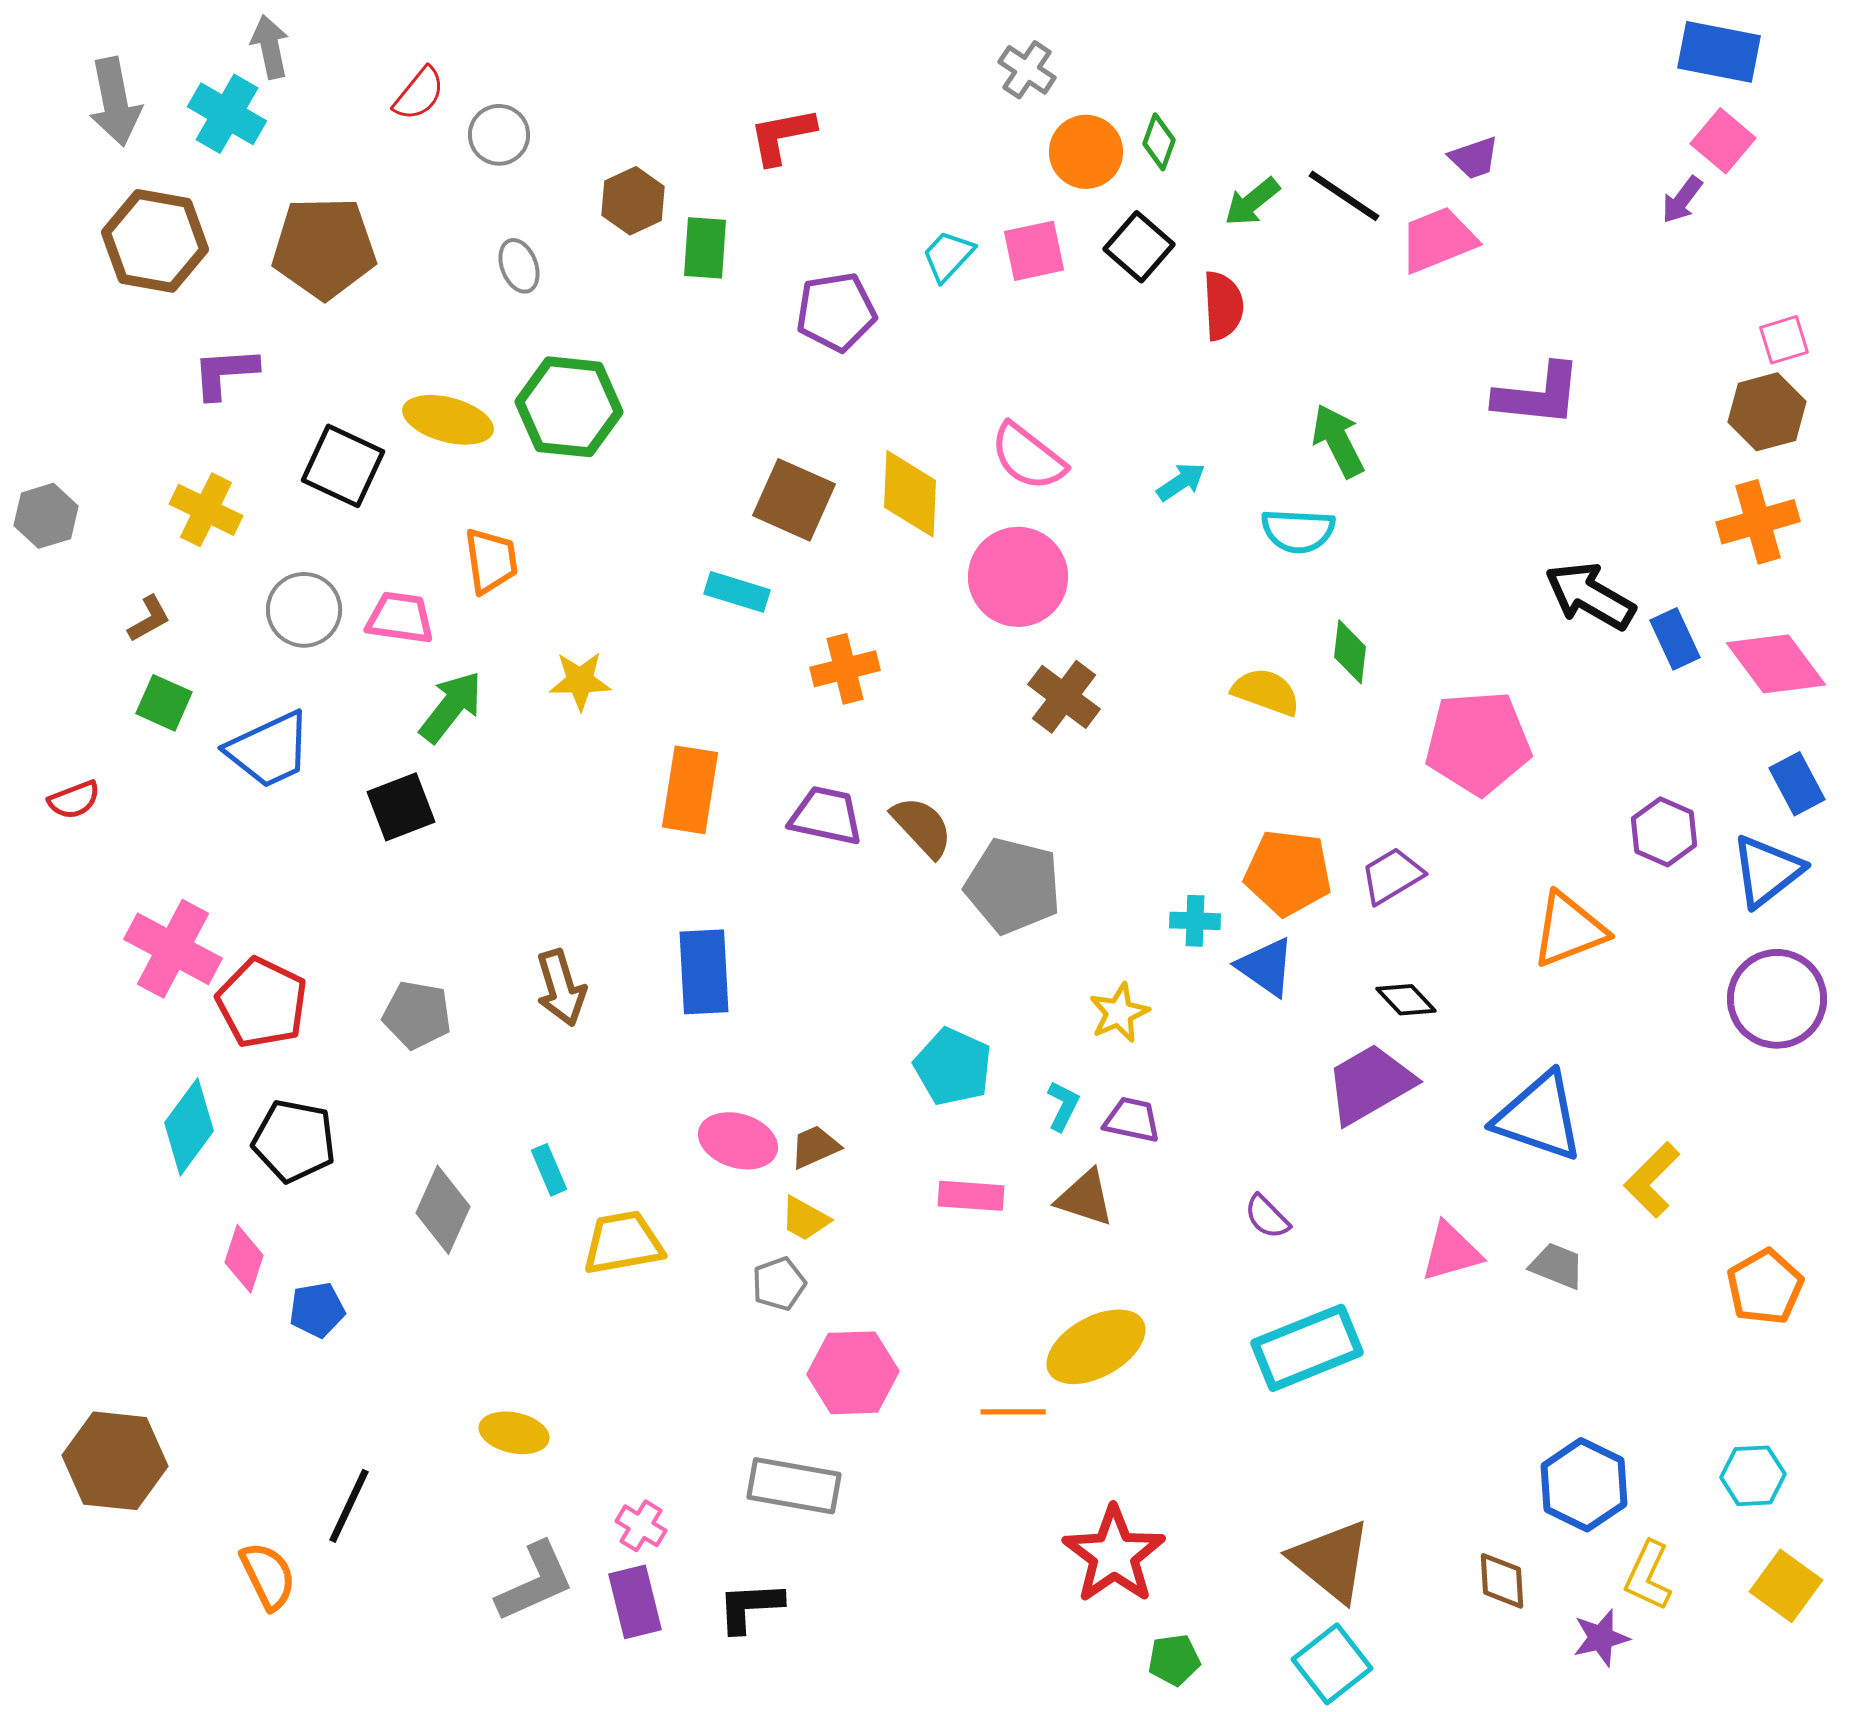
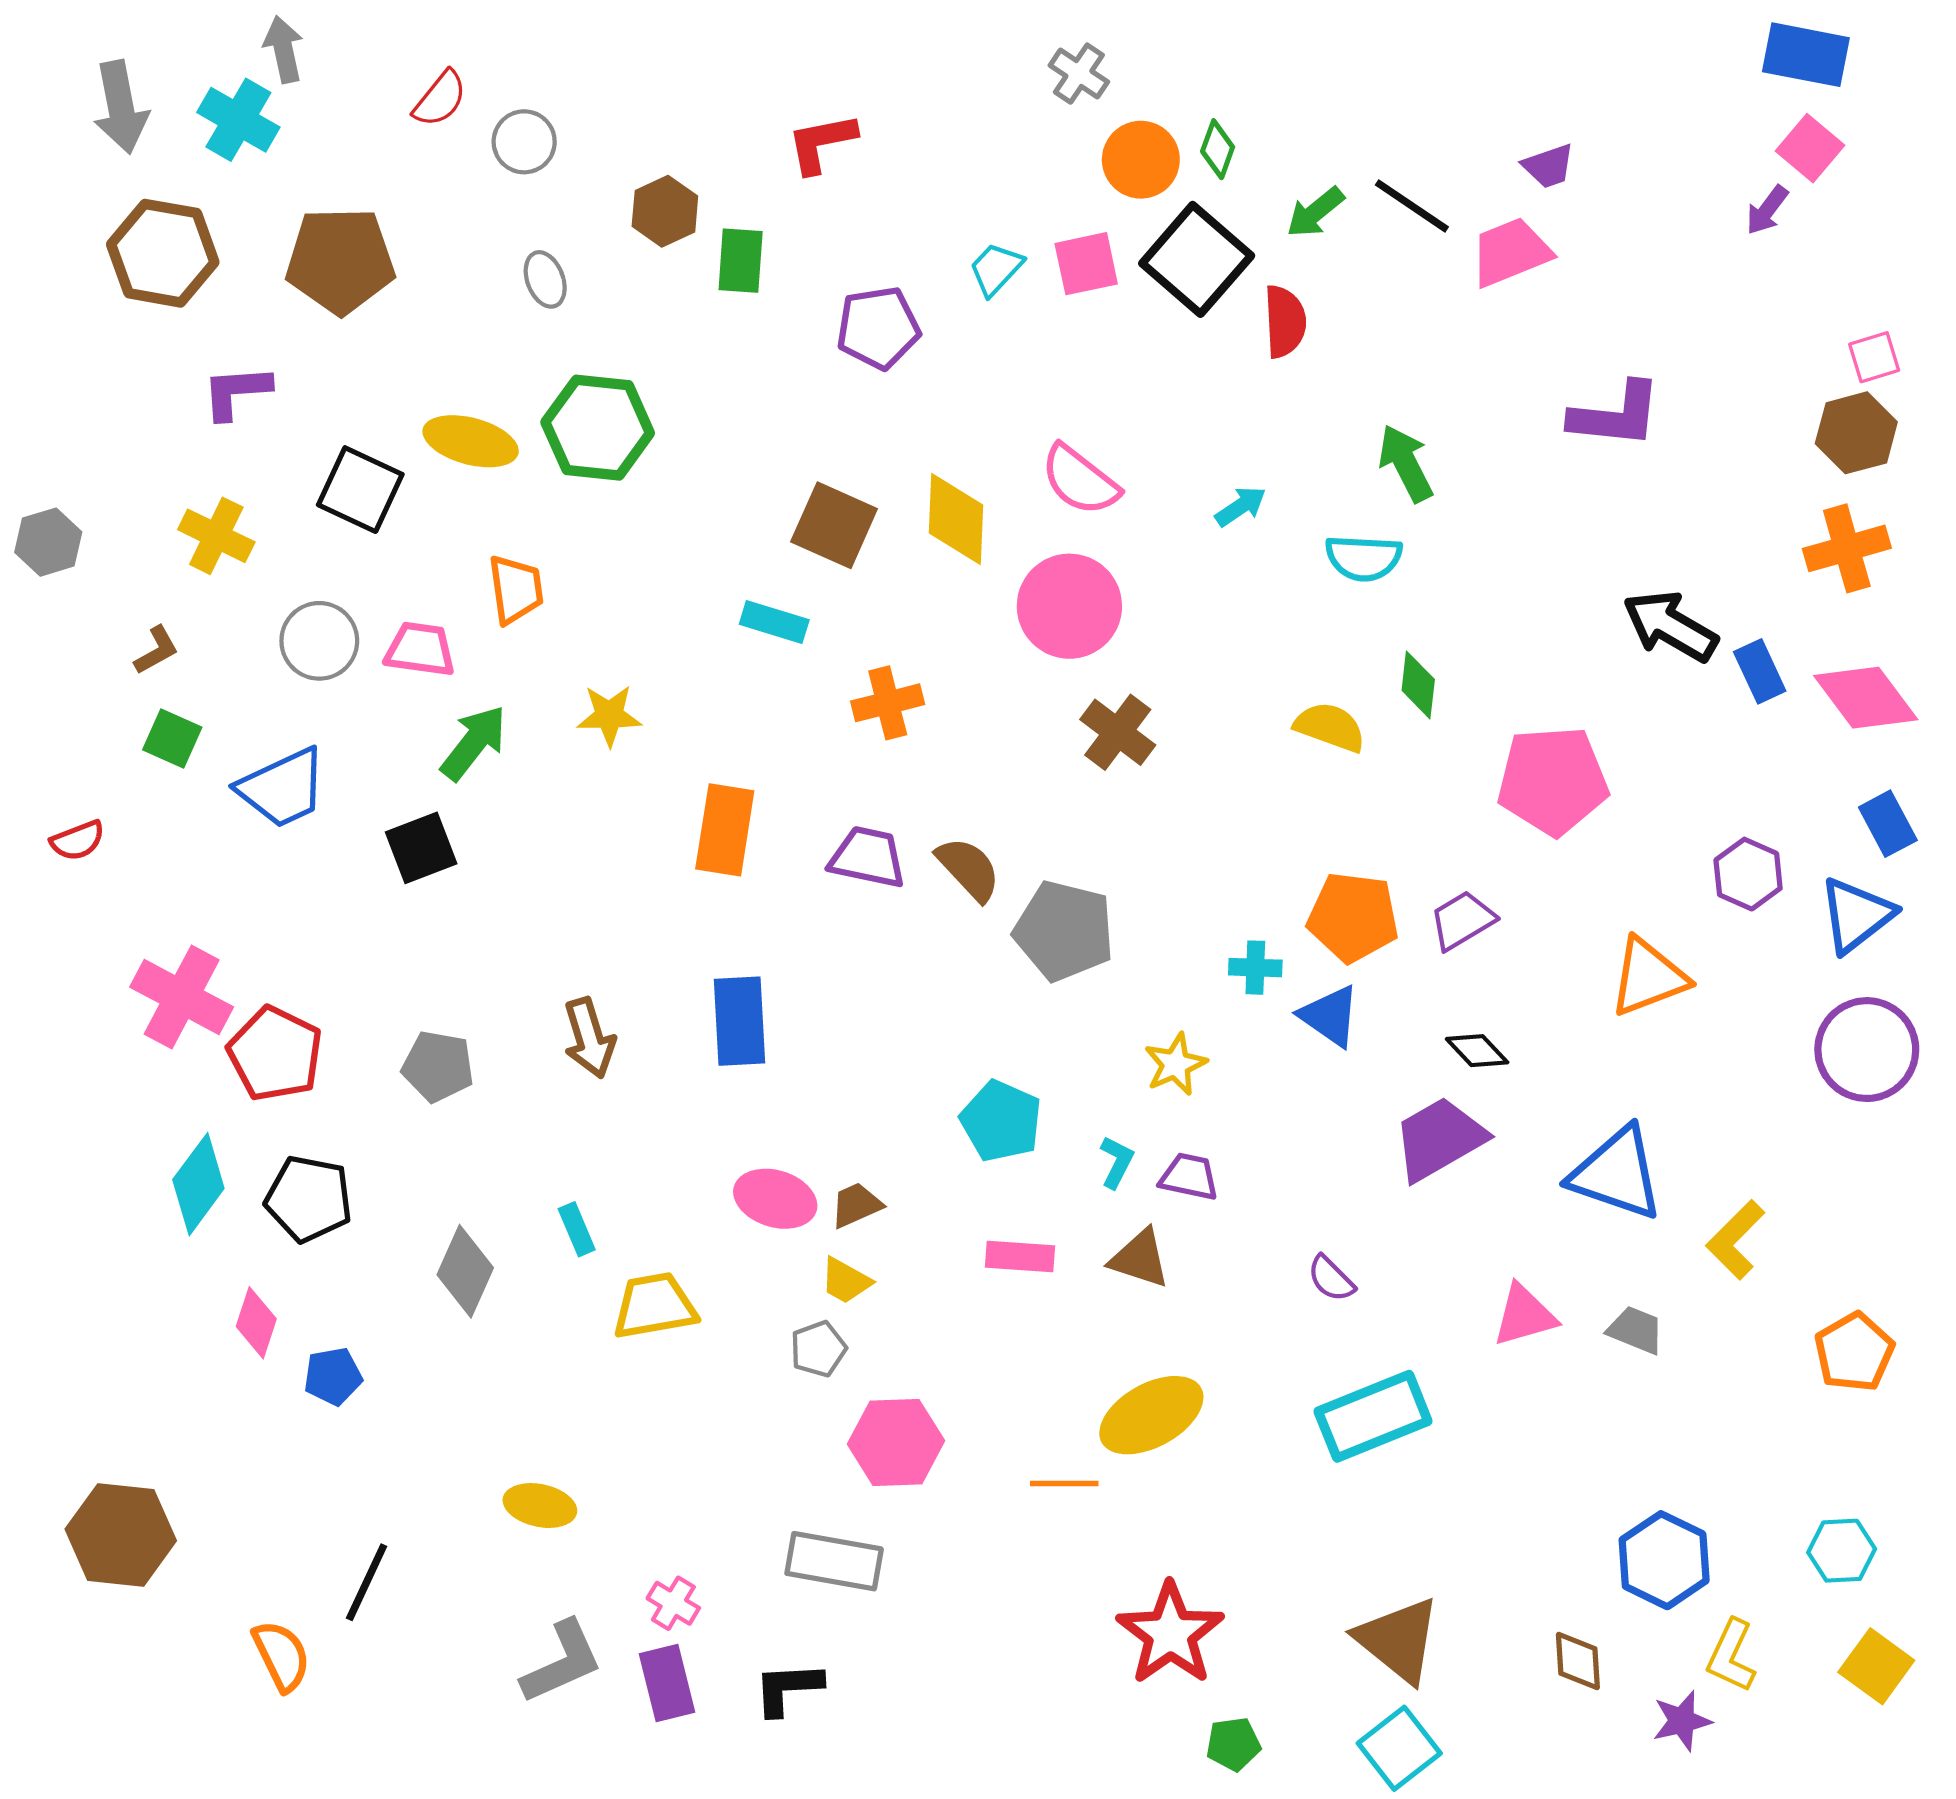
black square: (1139, 247) -> (1197, 259), size x1.5

